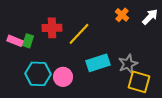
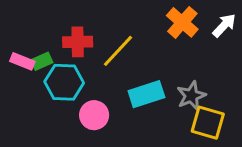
orange cross: (122, 15) -> (182, 22), size x1.5
green rectangle: (28, 41) -> (42, 61), turned 48
cyan hexagon: (38, 74) -> (64, 82), moved

